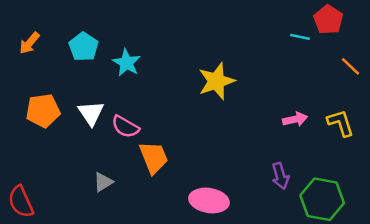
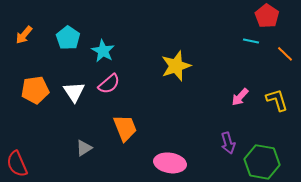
cyan line: (300, 37) -> (251, 41), moved
pink arrow: (295, 119) -> (240, 97), turned 144
pink semicircle: (125, 127) -> (109, 84), moved, turned -70

